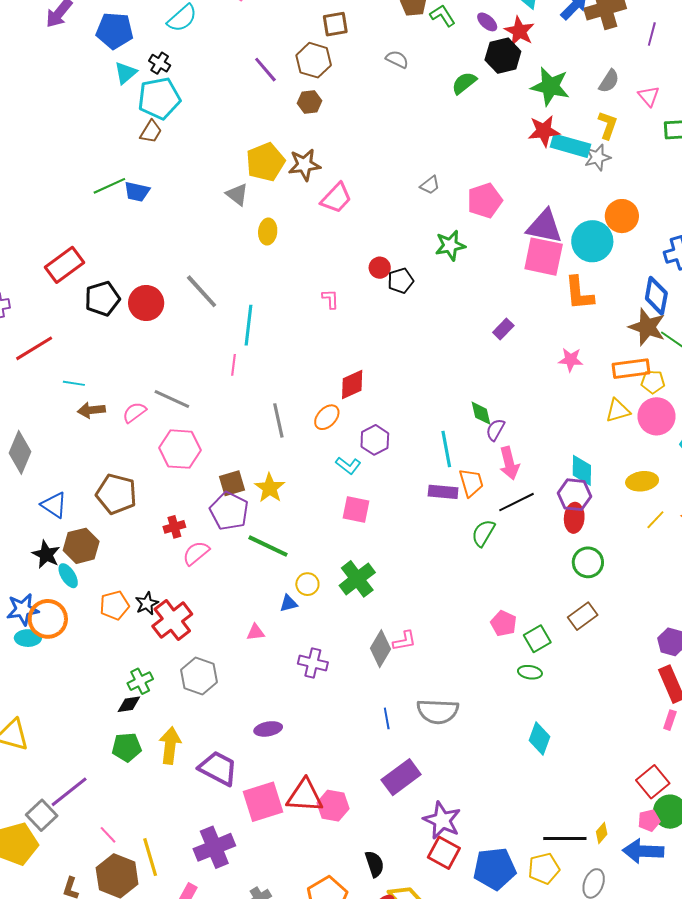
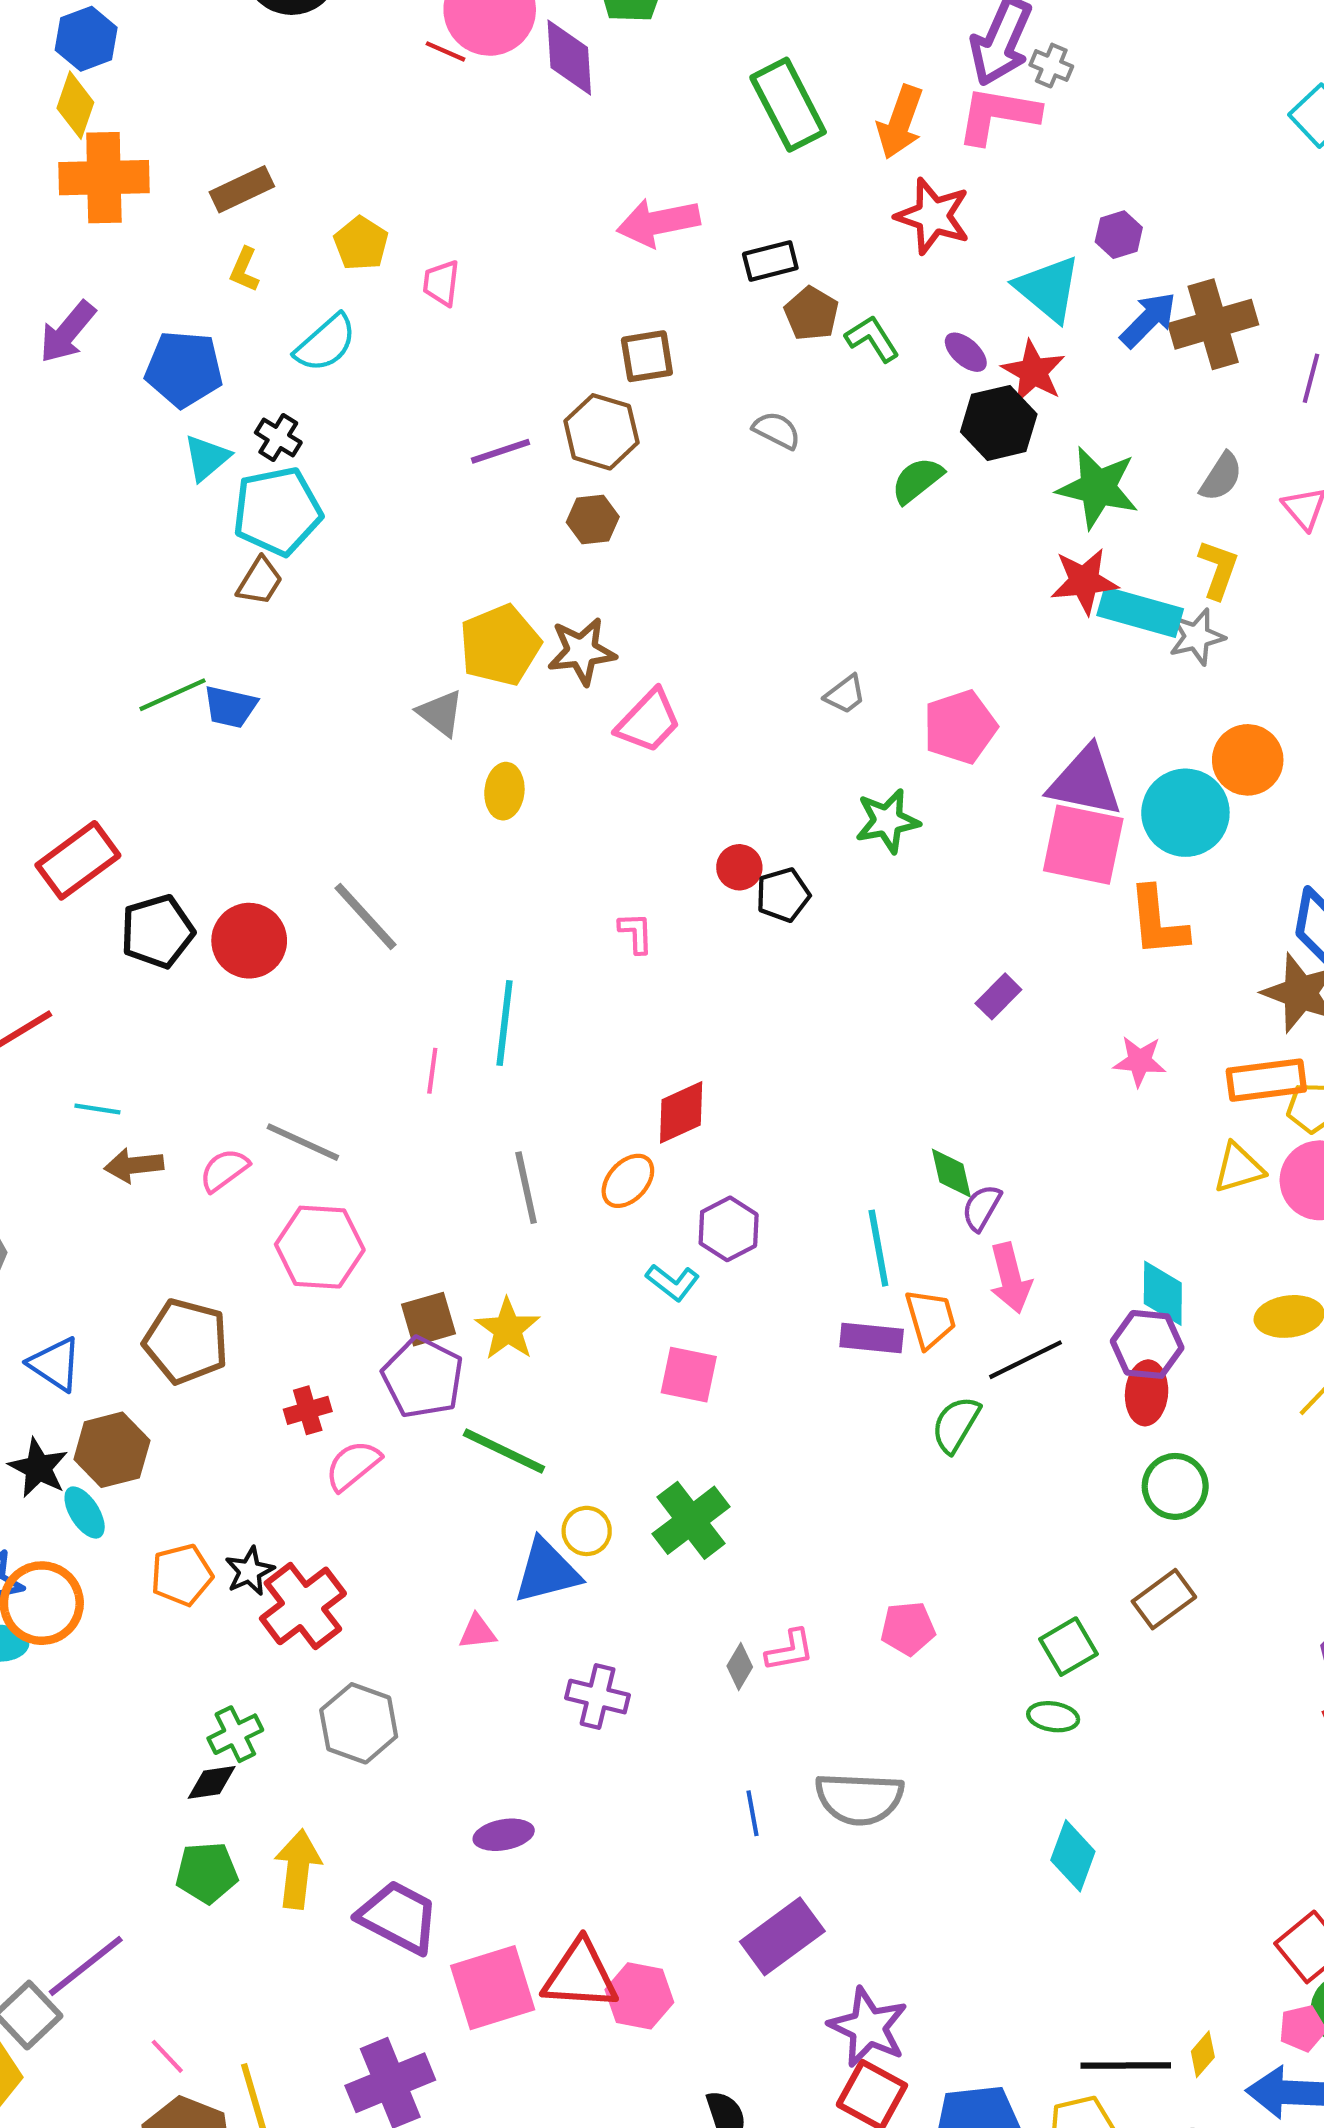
purple line: (265, 70) -> (500, 451), turned -68
cyan line: (248, 325) -> (505, 1023), moved
blue triangle: (288, 603) -> (547, 1571), size x1.8
pink pentagon: (504, 623) -> (908, 1628), moved, turned -30
gray diamond: (381, 649) -> (740, 1666), size x0.6

